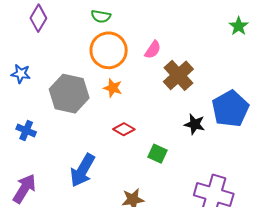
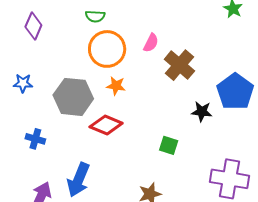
red diamond: (124, 129) -> (106, 125), moved, size x1.5
blue arrow: (82, 170) -> (78, 180), moved

